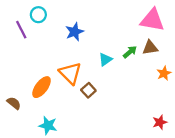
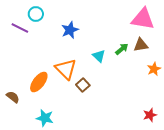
purple line: (21, 30) -> (20, 28), turned -36
cyan triangle: (105, 59) -> (99, 56), turned -40

